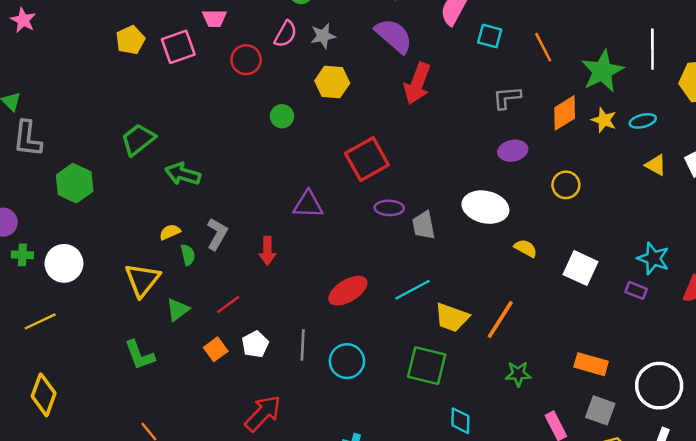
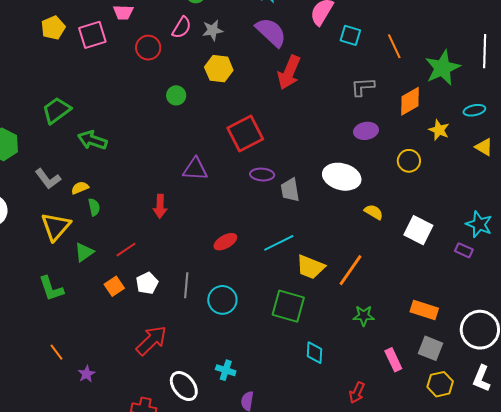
yellow star: (604, 120) -> (439, 130), moved
gray L-shape: (217, 234) -> (48, 179), moved, turned 112
red ellipse: (348, 291) -> (225, 242), size x0.7

